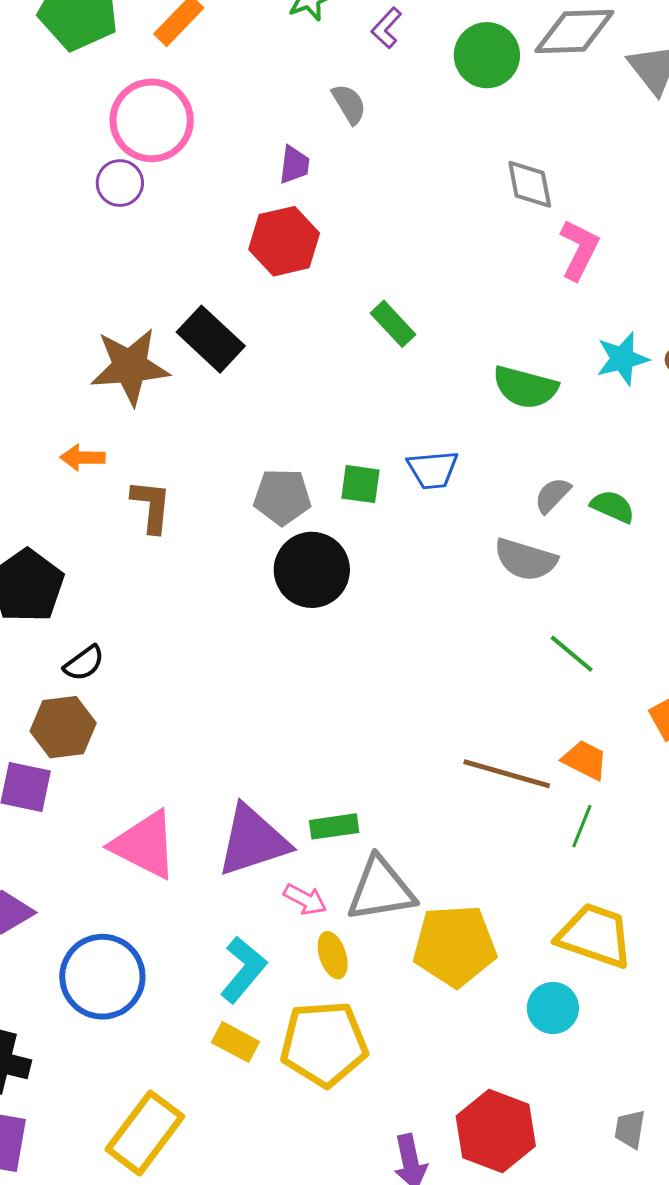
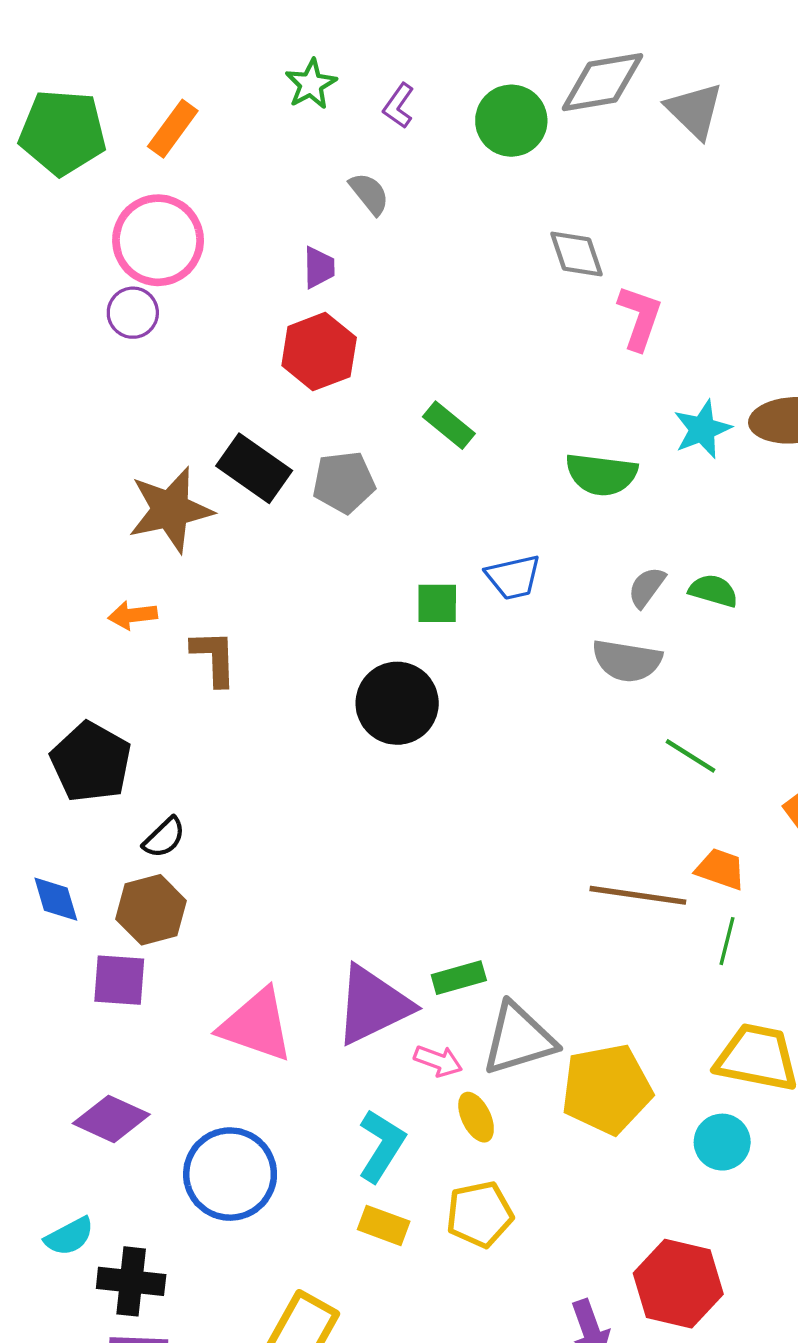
gray pentagon: (282, 497) -> (344, 482), moved
yellow pentagon: (324, 1044) -> (480, 1214), size x0.7

